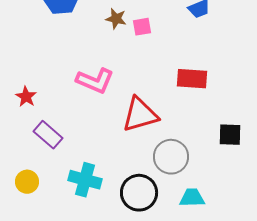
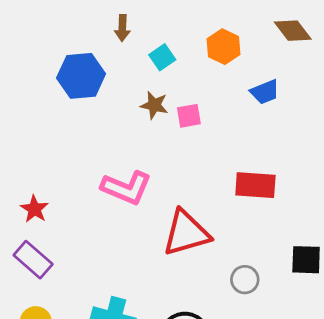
purple rectangle: (48, 135) -> (33, 260), moved
gray circle: (171, 157) -> (245, 280), moved, size x0.6

